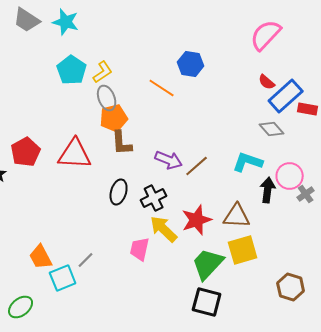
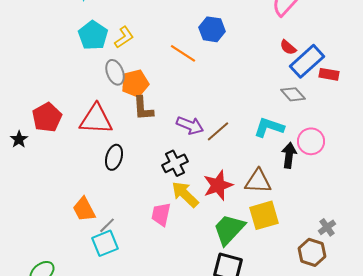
gray ellipse: (107, 98) -> (115, 72), moved
black ellipse: (119, 192) -> (114, 157), moved
gray cross: (306, 194) -> (327, 227), moved
orange trapezoid: (41, 257) -> (84, 209), moved
cyan square: (63, 278) -> (105, 243), moved

